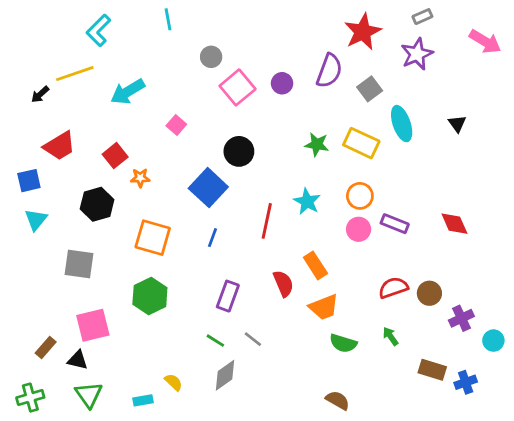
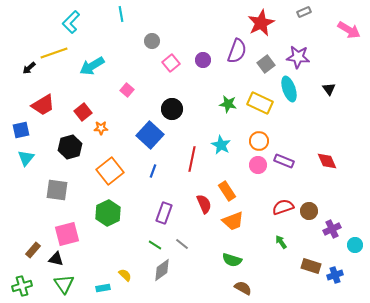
purple star: (417, 54) -> (298, 57), moved, turned 30
pink square: (238, 87) -> (171, 63), size x0.7
orange square: (153, 238) -> (110, 171), turned 36
green semicircle: (343, 343) -> (232, 260), moved

